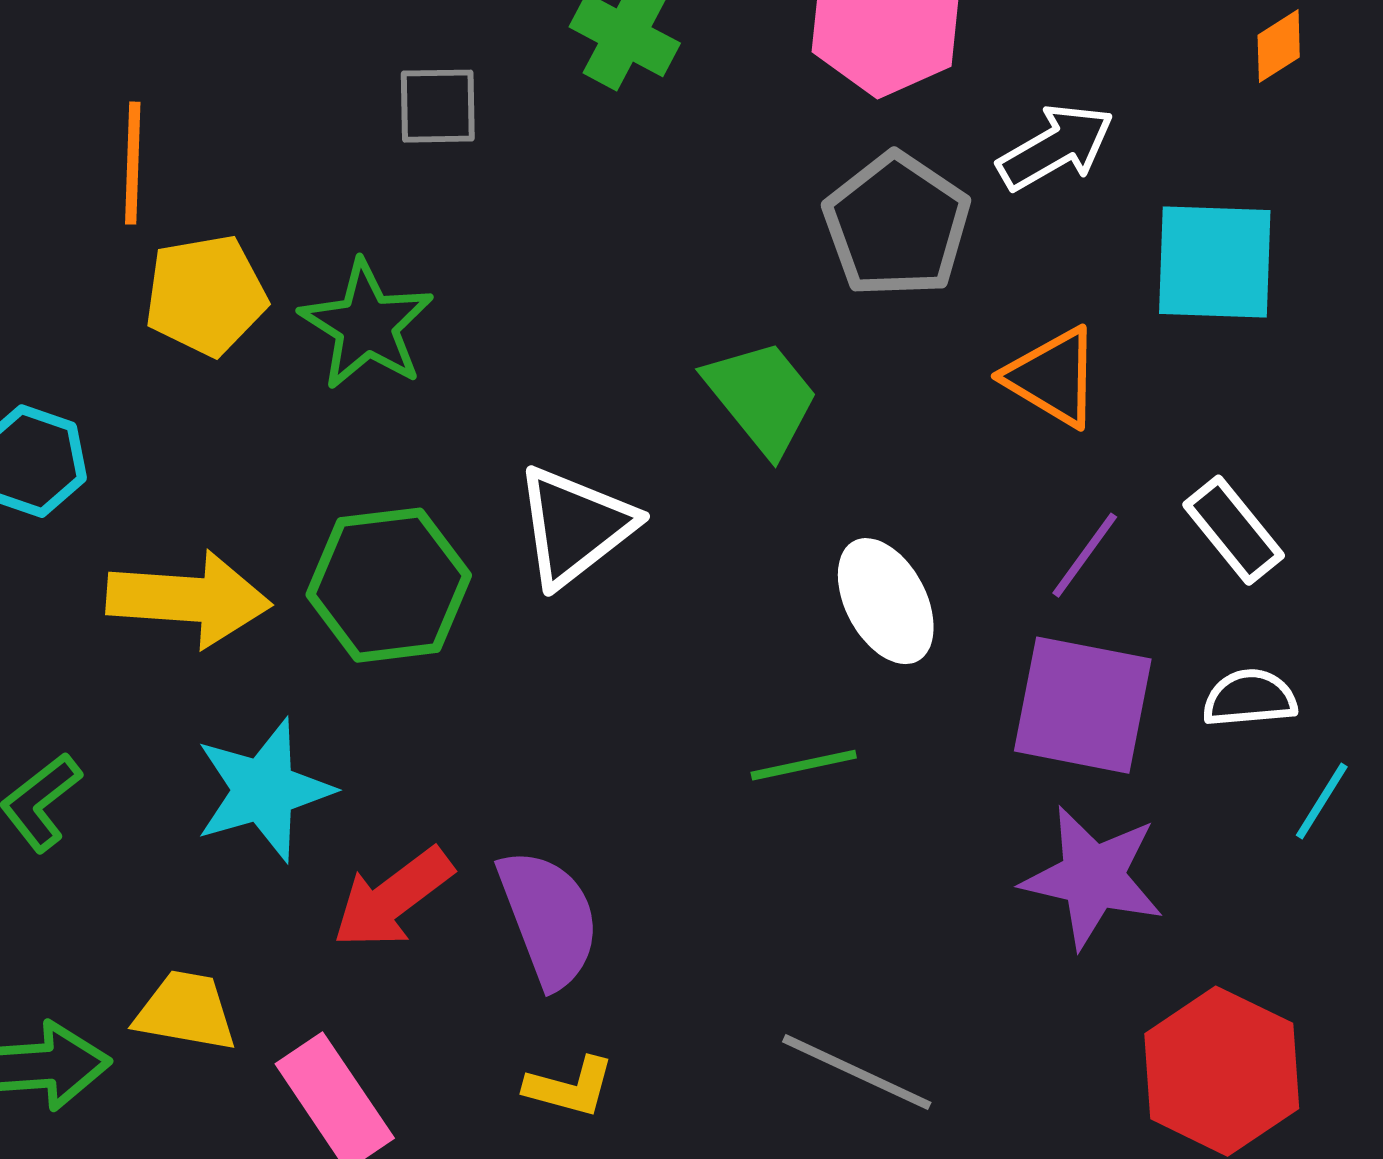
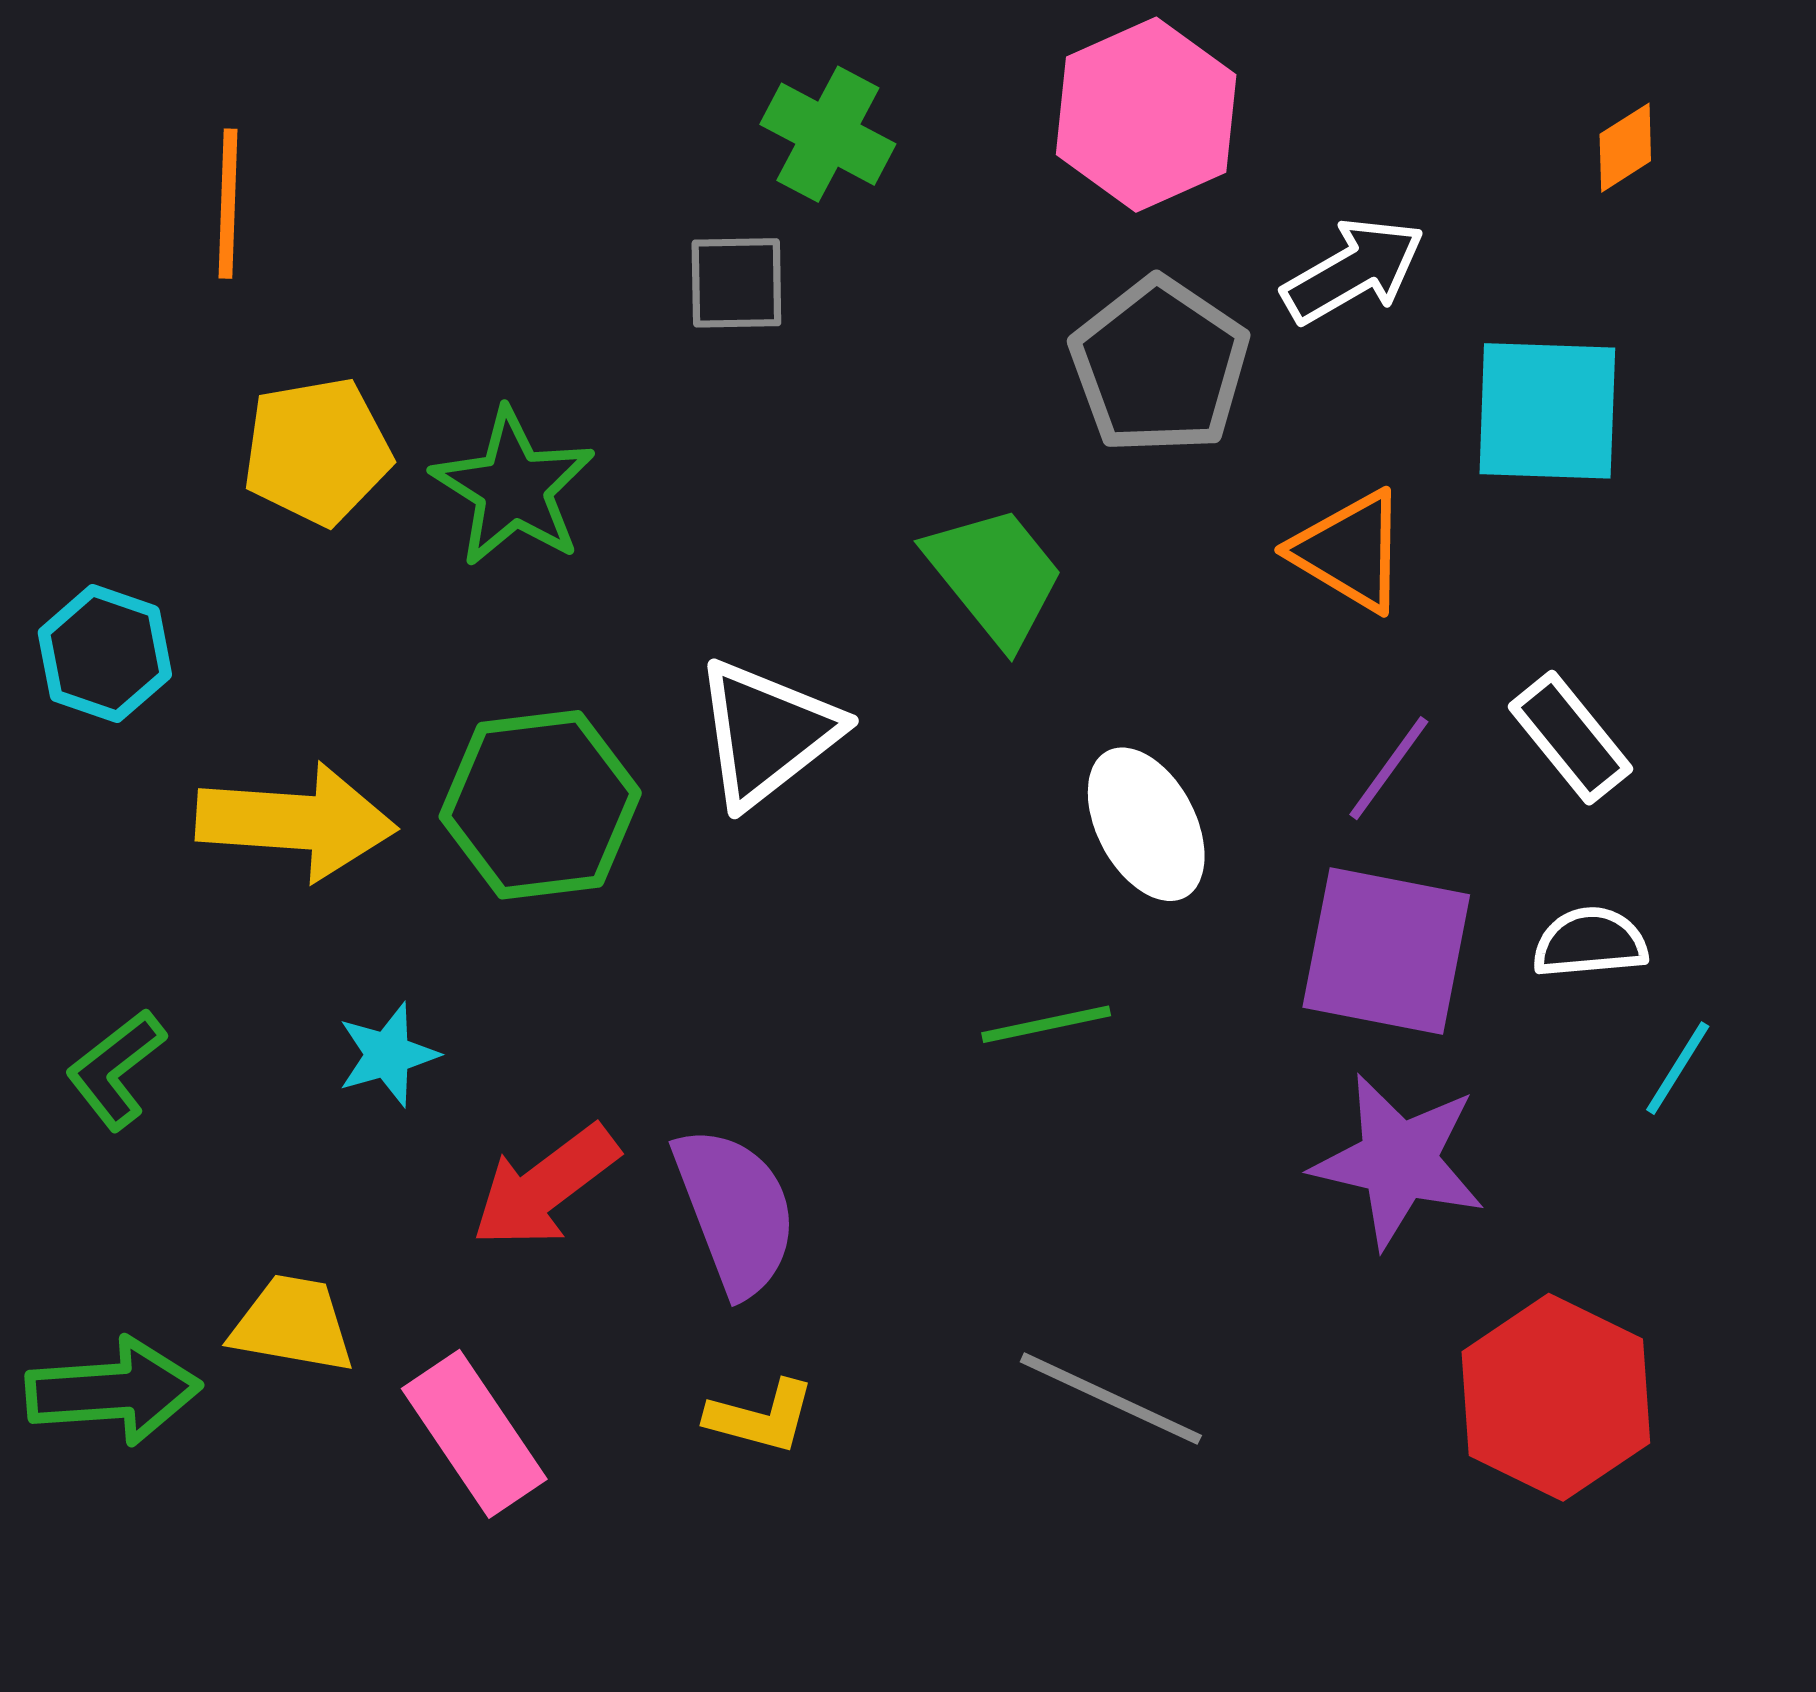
gray square: (438, 106) -> (736, 283), moved
orange line: (133, 163) -> (228, 204), moved
cyan star: (264, 790) -> (388, 1055), size x0.6

